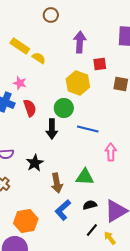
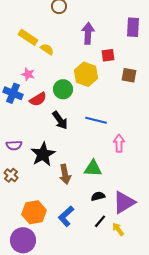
red semicircle: (30, 108) -> (38, 99), turned 78
green circle: (64, 108) -> (63, 89), moved
black arrow: (52, 129) -> (60, 120), turned -36
black star: (35, 163) -> (43, 154), size x1.4
blue L-shape: (63, 210) -> (66, 216), moved

